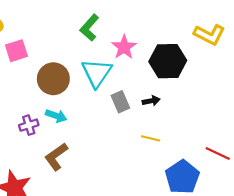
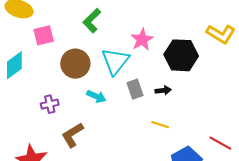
green L-shape: (89, 28) -> (92, 21), moved
cyan arrow: (56, 116) -> (96, 96), moved

